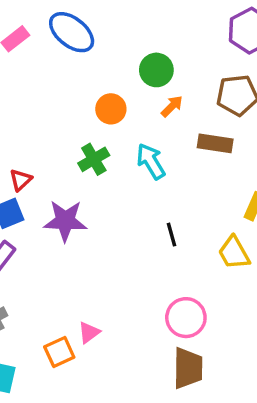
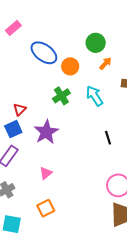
blue ellipse: (72, 32) -> (44, 53), moved
purple star: (65, 221) -> (46, 132), turned -30
pink triangle: (89, 332) -> (46, 173), moved

